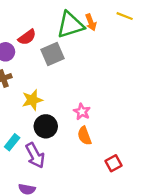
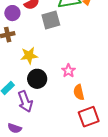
orange semicircle: (84, 136) -> (79, 92), moved
red square: (114, 163) -> (89, 117), size x1.5

